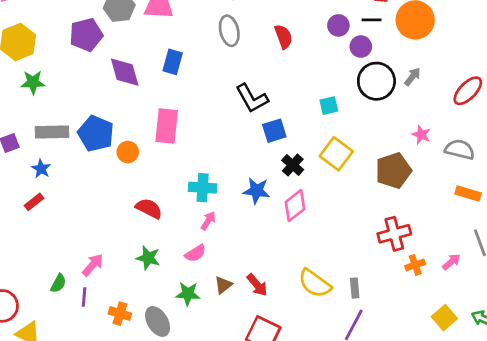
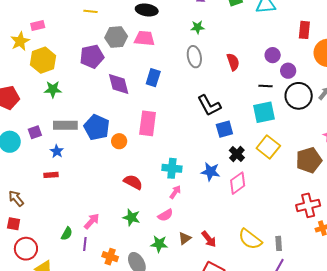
black line: (372, 20) -> (265, 86), moved
cyan square: (329, 106) -> (264, 112), size x1.6
red rectangle: (34, 202) -> (51, 175), turned 32

